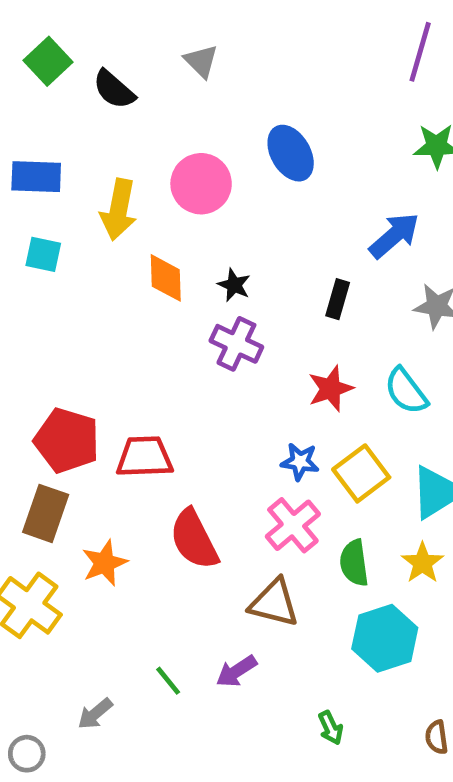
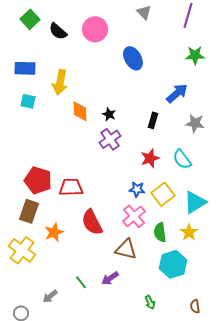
gray triangle: (201, 61) -> (144, 12), moved
pink circle: (201, 184) -> (95, 29), moved
purple cross: (236, 344) -> (110, 139), turned 30

